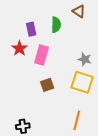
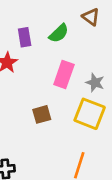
green semicircle: (56, 25) -> (59, 33), turned 42
pink rectangle: (42, 55) -> (64, 74), moved

